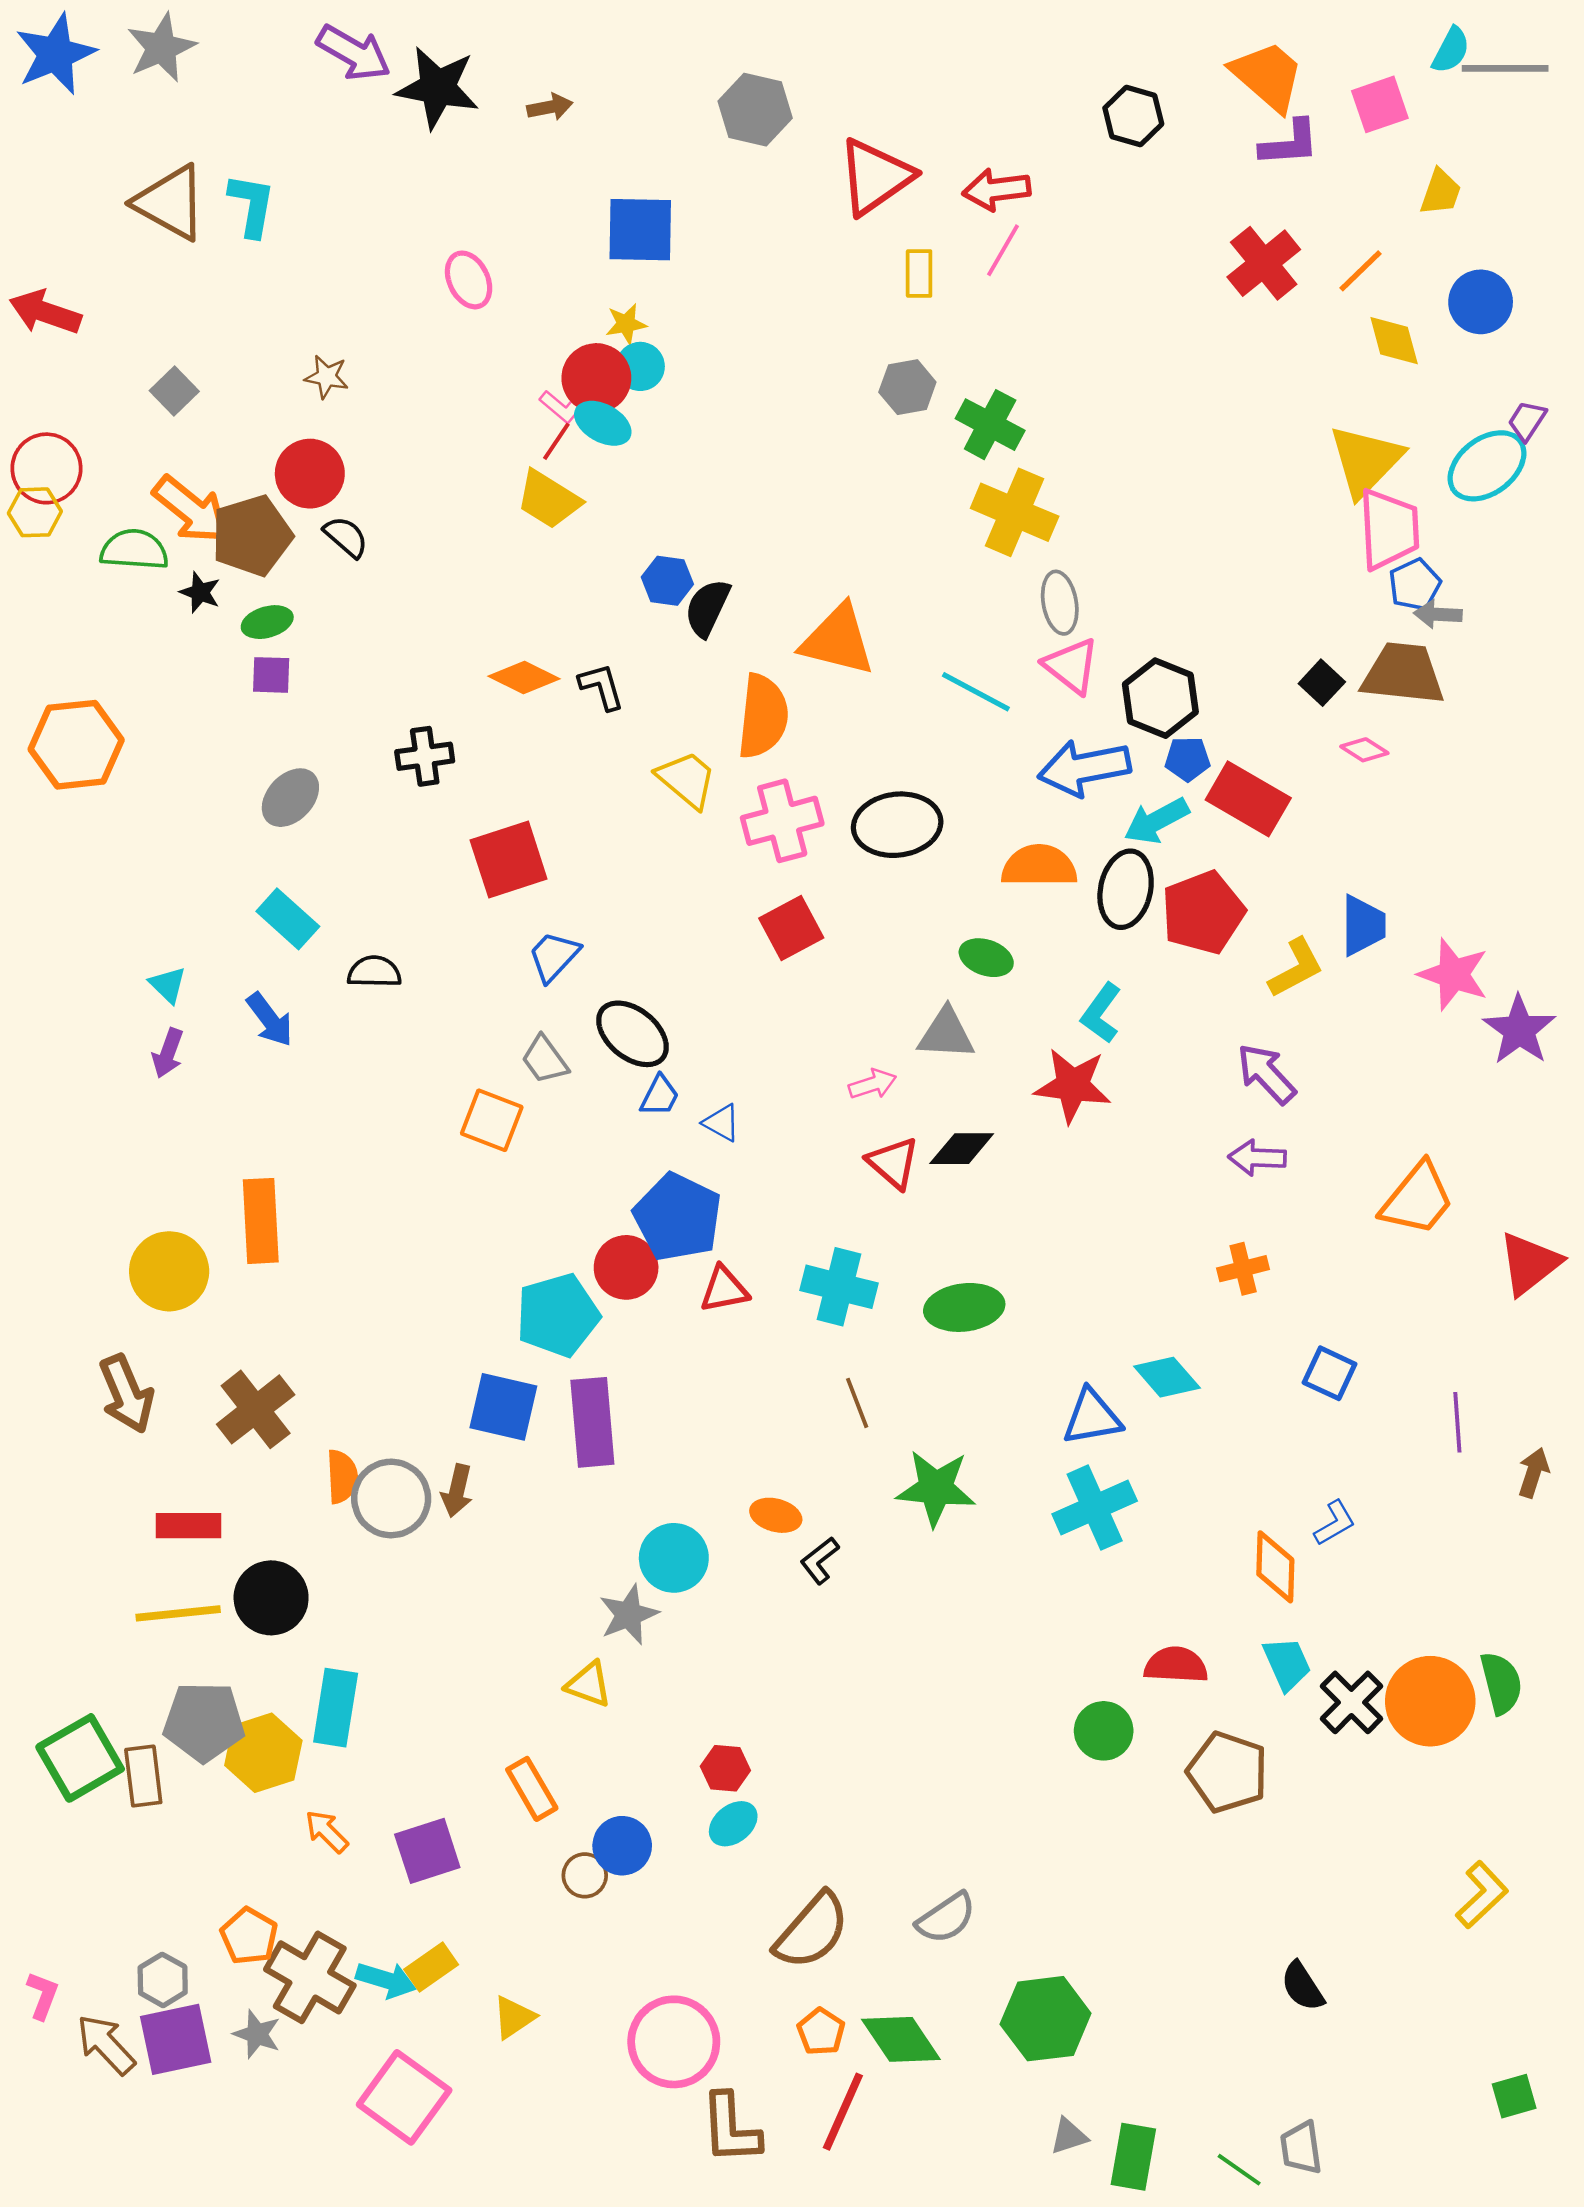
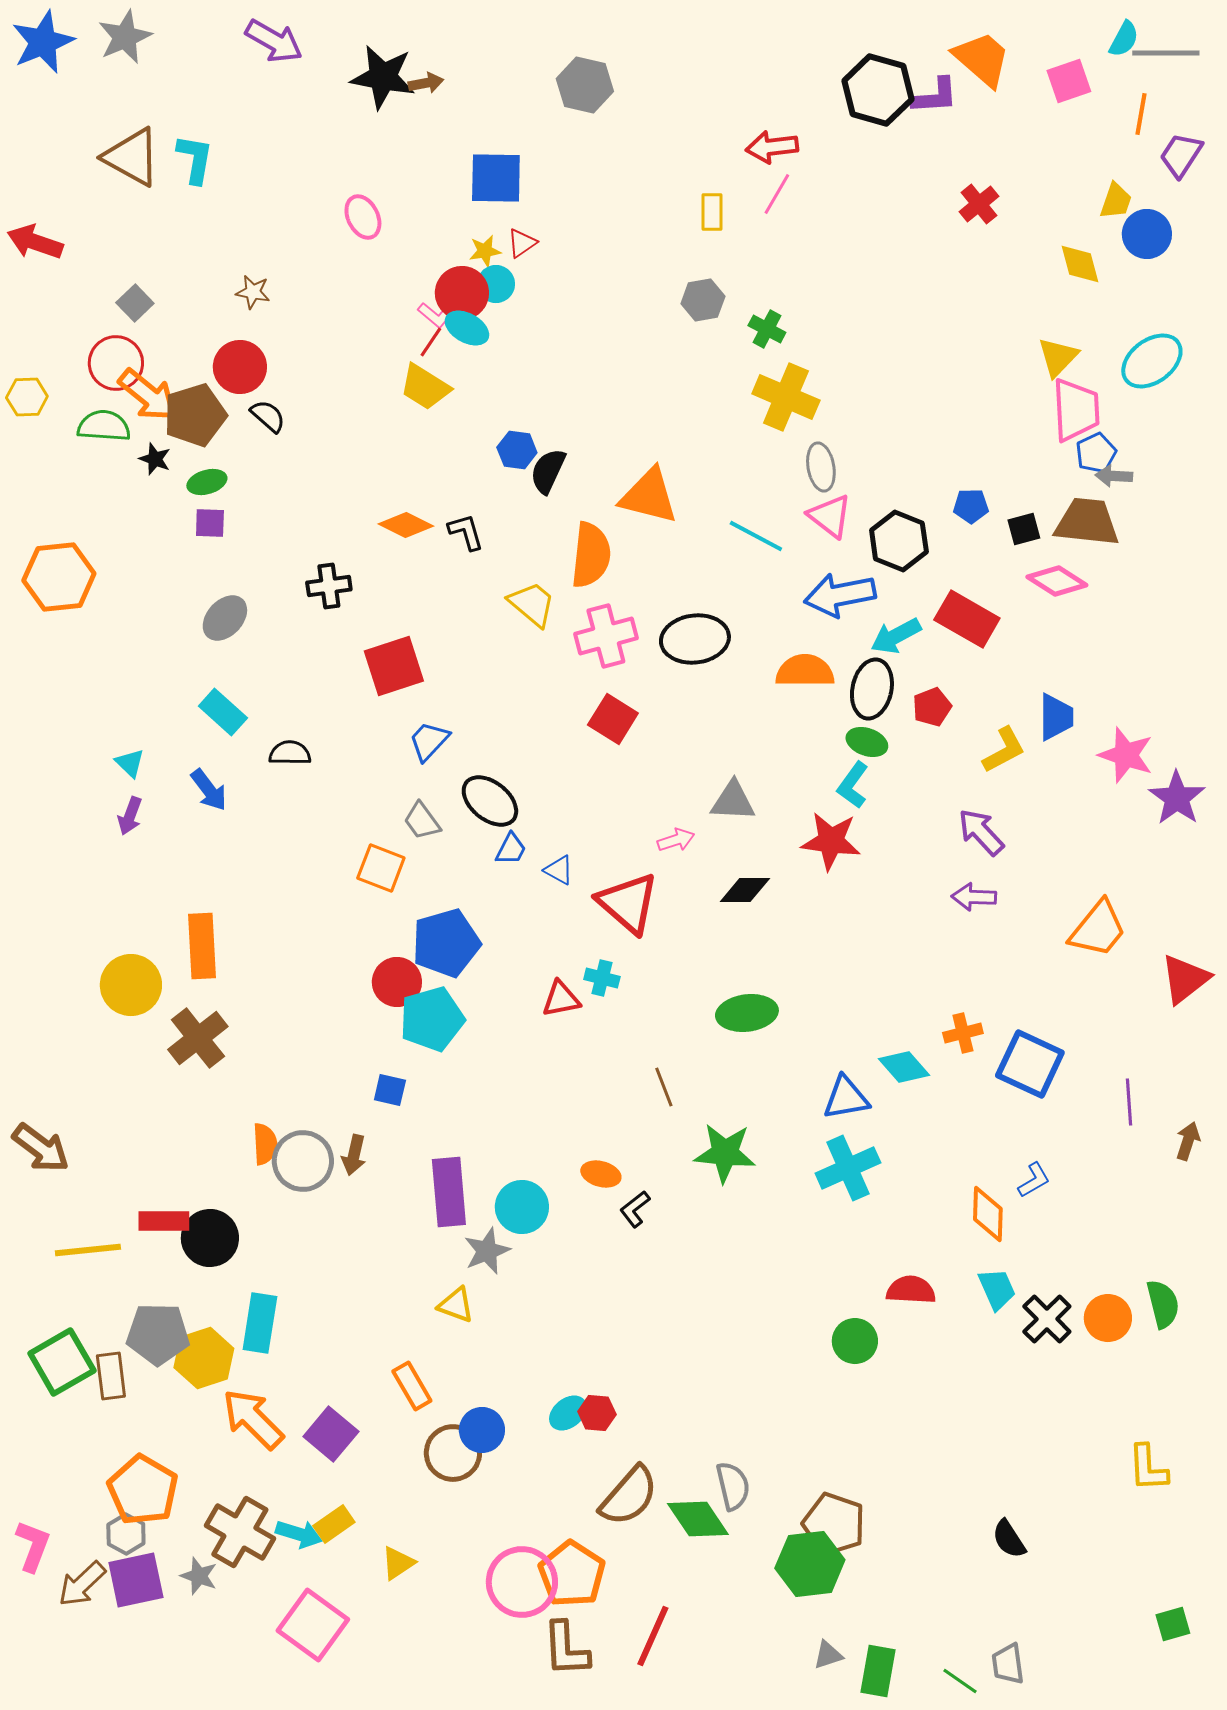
black star: (438, 88) -> (383, 77), moved
black hexagon: (1133, 116) -> (878, 90), size x1.5
purple L-shape: (1290, 143) -> (935, 96), moved
red triangle: (875, 177) -> (522, 243), moved, size x0.5
yellow trapezoid: (1441, 192) -> (1116, 201), moved
red cross: (1264, 263) -> (979, 204), size x0.7
orange line: (1361, 271) -> (1141, 114), moved, turned -36
purple trapezoid: (1527, 421) -> (1181, 155), moved, size x1.4
green cross: (990, 425) -> (767, 329), size x0.7
yellow triangle: (1366, 461) -> (1058, 357), size x0.7
red circle: (46, 468) -> (116, 363), moved
black square: (1322, 683) -> (1024, 529), turned 32
pink diamond: (1364, 750) -> (1057, 581), size x1.6
blue pentagon: (1188, 759) -> (971, 506), moved
red pentagon: (1203, 912) -> (932, 707), size x0.6
red square: (791, 928) -> (613, 719), turned -30
green ellipse: (986, 958) -> (867, 742), moved
red triangle: (893, 1163) -> (628, 903), moved, size x1.5
blue pentagon: (678, 1217) -> (446, 943), moved, turned 30
red circle: (626, 1267) -> (397, 982), moved
orange cross: (1243, 1269) -> (963, 1033), moved
cyan cross: (839, 1287) -> (602, 978), moved, size x0.6
blue square: (1330, 1373) -> (1030, 1064), size x1.6
brown arrow: (127, 1394) -> (41, 1148), moved, turned -30
blue square: (503, 1407) -> (390, 1090), size x0.6
brown cross: (256, 1409) -> (198, 1038), moved
purple rectangle: (592, 1422) -> (449, 1192), moved
red rectangle: (188, 1526) -> (164, 1221), moved
yellow line: (178, 1613) -> (88, 1250), moved
orange circle: (1430, 1701) -> (1108, 1318), size x0.7
red hexagon: (725, 1768) -> (597, 1413), moved
brown pentagon: (1228, 1772) -> (834, 1524), moved
orange arrow: (327, 1832) -> (253, 1419), size x1.8
purple square: (427, 1851) -> (331, 1434), turned -32
brown circle: (585, 1875) -> (453, 1453), size x1.6
yellow L-shape: (1482, 1895) -> (1148, 1468), turned 130
gray semicircle: (946, 1918) -> (733, 1486), turned -69
orange pentagon: (249, 1936) -> (143, 1490), moved, size x1.6
pink L-shape: (43, 1995) -> (33, 1546), size x1.4
orange pentagon: (821, 2032) -> (572, 1574), moved, size x1.8
green diamond: (901, 2039) -> (698, 1519), moved
brown arrow: (106, 2044) -> (82, 1584), turned -90

